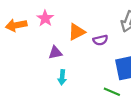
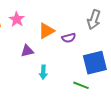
cyan arrow: (62, 77) -> (43, 72), moved

